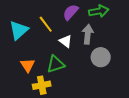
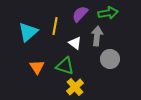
yellow line: (46, 24) -> (55, 26), turned 48
green triangle: (56, 64) -> (65, 66), turned 36
yellow cross: (42, 85) -> (75, 87), moved, turned -30

